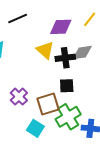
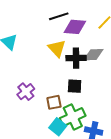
black line: (18, 19) -> (59, 16), moved
brown square: (48, 104) -> (54, 102), size x0.7
cyan square: (35, 128) -> (58, 127), moved

